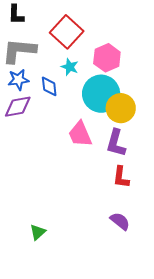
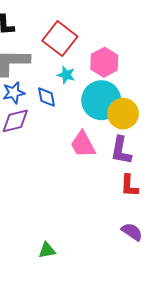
green triangle: (38, 232) -> (47, 250), turned 36

